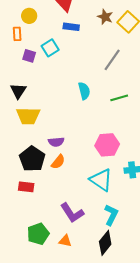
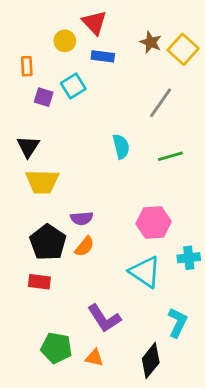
yellow circle: (29, 16) -> (65, 41), moved
cyan L-shape: (111, 215) -> (177, 323), moved
green pentagon: (38, 234) -> (56, 348), turned 30

